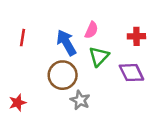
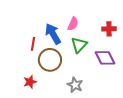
red line: (23, 38) -> (33, 44), moved
gray star: (80, 100) -> (75, 85), moved
red star: (18, 103) -> (30, 82), moved

